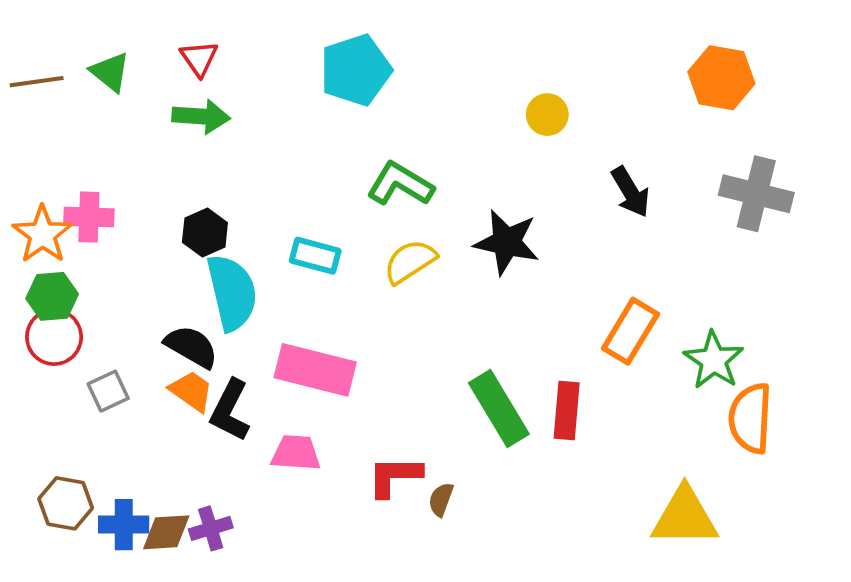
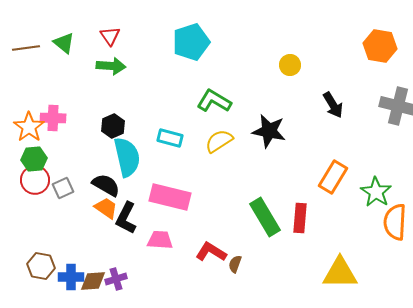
gray square: (108, 391) -> (63, 188), moved
red L-shape: (394, 476) -> (211, 252), turned 32
yellow triangle: (685, 517) -> (340, 273), moved

